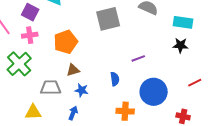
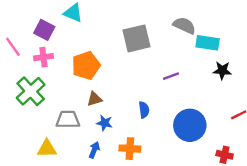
cyan rectangle: (183, 22) -> (208, 43), moved
purple line: (138, 58) -> (171, 76), moved
orange cross: (125, 111) -> (130, 149), moved

